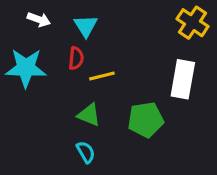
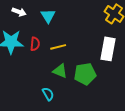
red semicircle: (76, 58) -> (35, 44), moved
green triangle: (89, 115) -> (60, 71), moved

